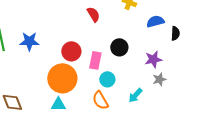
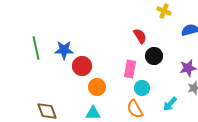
red semicircle: (93, 14) -> (140, 36), moved
red circle: (71, 51) -> (82, 66), moved
orange circle: (62, 78) -> (97, 87), size x0.6

